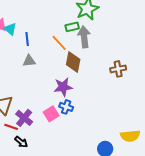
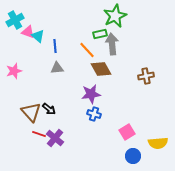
brown diamond: (73, 62) -> (101, 69), turned -40
pink square: (51, 114) -> (127, 132), moved
purple cross: (24, 118) -> (55, 138), moved
black arrow: (21, 142) -> (49, 109), moved

